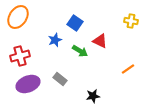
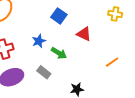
blue star: (55, 40) -> (39, 41), moved
green arrow: (80, 51) -> (59, 53), moved

